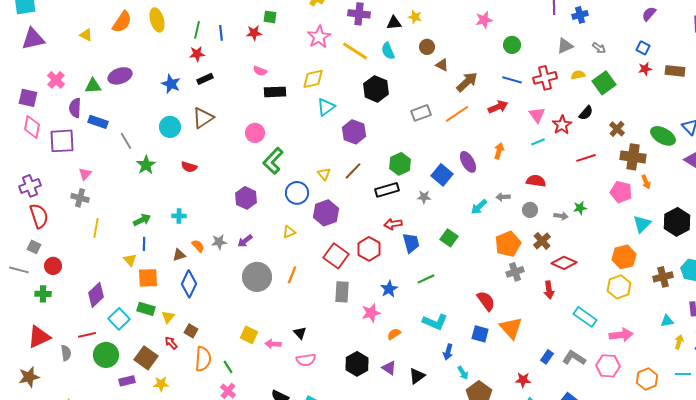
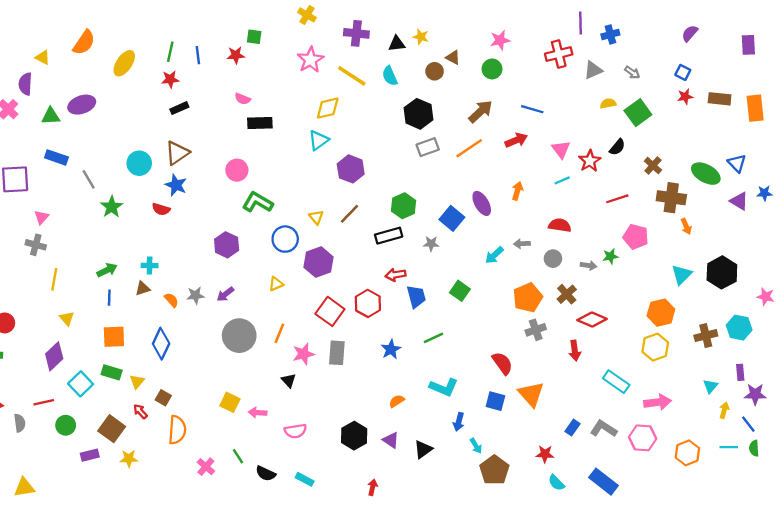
yellow ellipse: (157, 20) -> (124, 63), moved, turned 50
green circle: (512, 45) -> (492, 69), moved
brown triangle: (442, 65) -> (453, 57), moved
red cross: (545, 78) -> (559, 54), moved
yellow diamond: (313, 79) -> (328, 108), moved
blue star: (171, 84) -> (176, 185), moved
black hexagon: (376, 89) -> (418, 114), moved
purple semicircle: (75, 108) -> (25, 84), moved
green L-shape: (273, 161) -> (258, 202), turned 76
pink pentagon: (621, 192) -> (636, 237), moved
brown triangle: (179, 255) -> (143, 288), moved
yellow triangle: (130, 260) -> (67, 318), moved
pink star: (371, 313) -> (304, 354), moved
cyan triangle: (667, 321) -> (710, 386), turned -40
black triangle: (300, 333) -> (289, 380), moved
green circle: (106, 355) -> (66, 425), size x0.7
green line: (228, 367) -> (238, 456), moved

